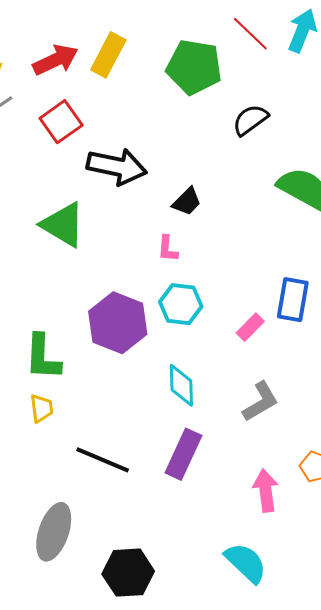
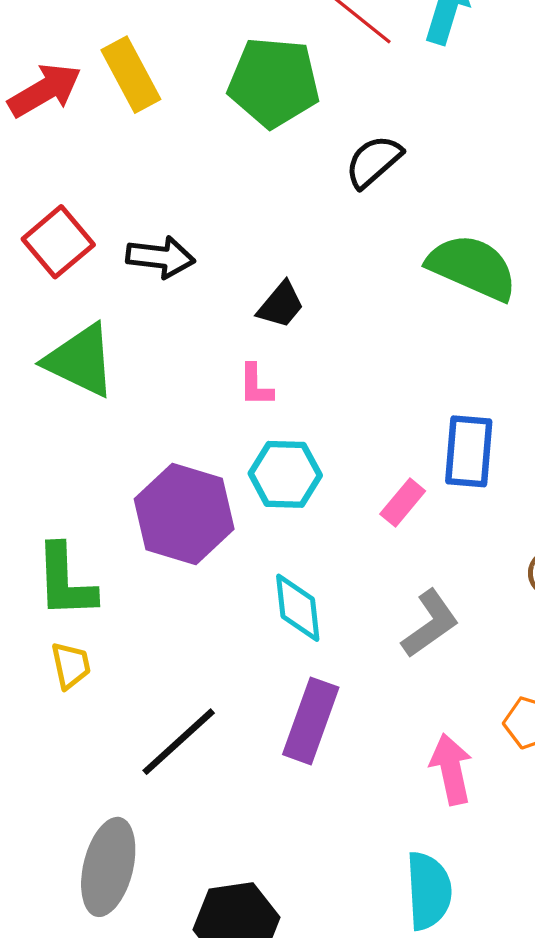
yellow rectangle: (108, 55) -> (131, 75), turned -51
red square: (61, 122) -> (58, 242), moved
black arrow: (117, 167) -> (160, 257), size x0.7
black line: (103, 460) -> (179, 742), turned -60
cyan semicircle: (246, 563) -> (429, 891), turned 48

